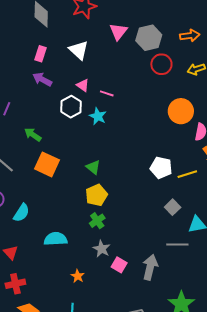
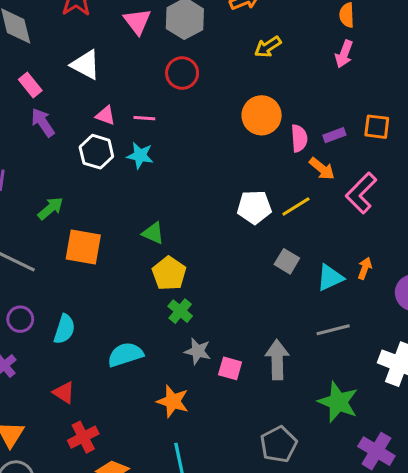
pink rectangle: (41, 54) -> (30, 85), turned -42
red circle: (161, 64) -> (182, 73), moved
purple arrow: (42, 79) -> (43, 123), turned 42
green arrow: (33, 135) -> (50, 208), turned 120
gray line: (177, 244) -> (333, 330), moved
orange star: (78, 276) -> (173, 401), size x1.5

